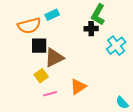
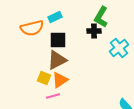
black square: (39, 46) -> (58, 40), moved
yellow square: (41, 76) -> (44, 78), turned -32
orange triangle: (78, 87) -> (60, 80), moved

